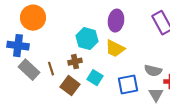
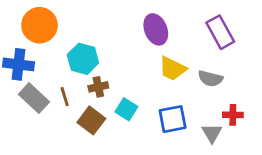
purple ellipse: (116, 21) -> (156, 29), turned -30
cyan hexagon: (87, 39) -> (83, 59), moved
yellow trapezoid: (115, 49) -> (173, 69), moved
gray semicircle: (153, 71) -> (210, 78), moved

